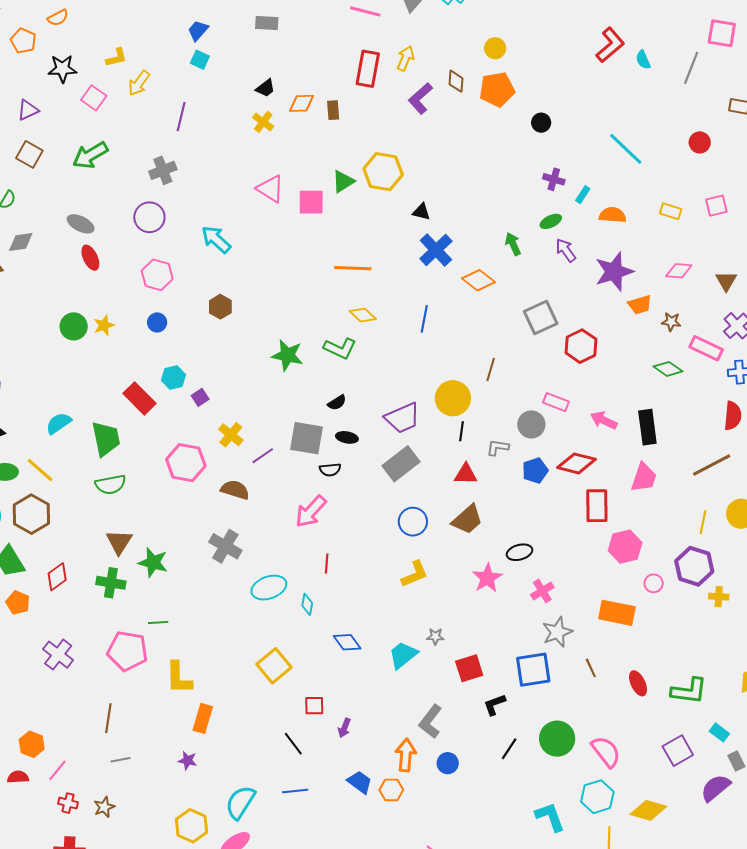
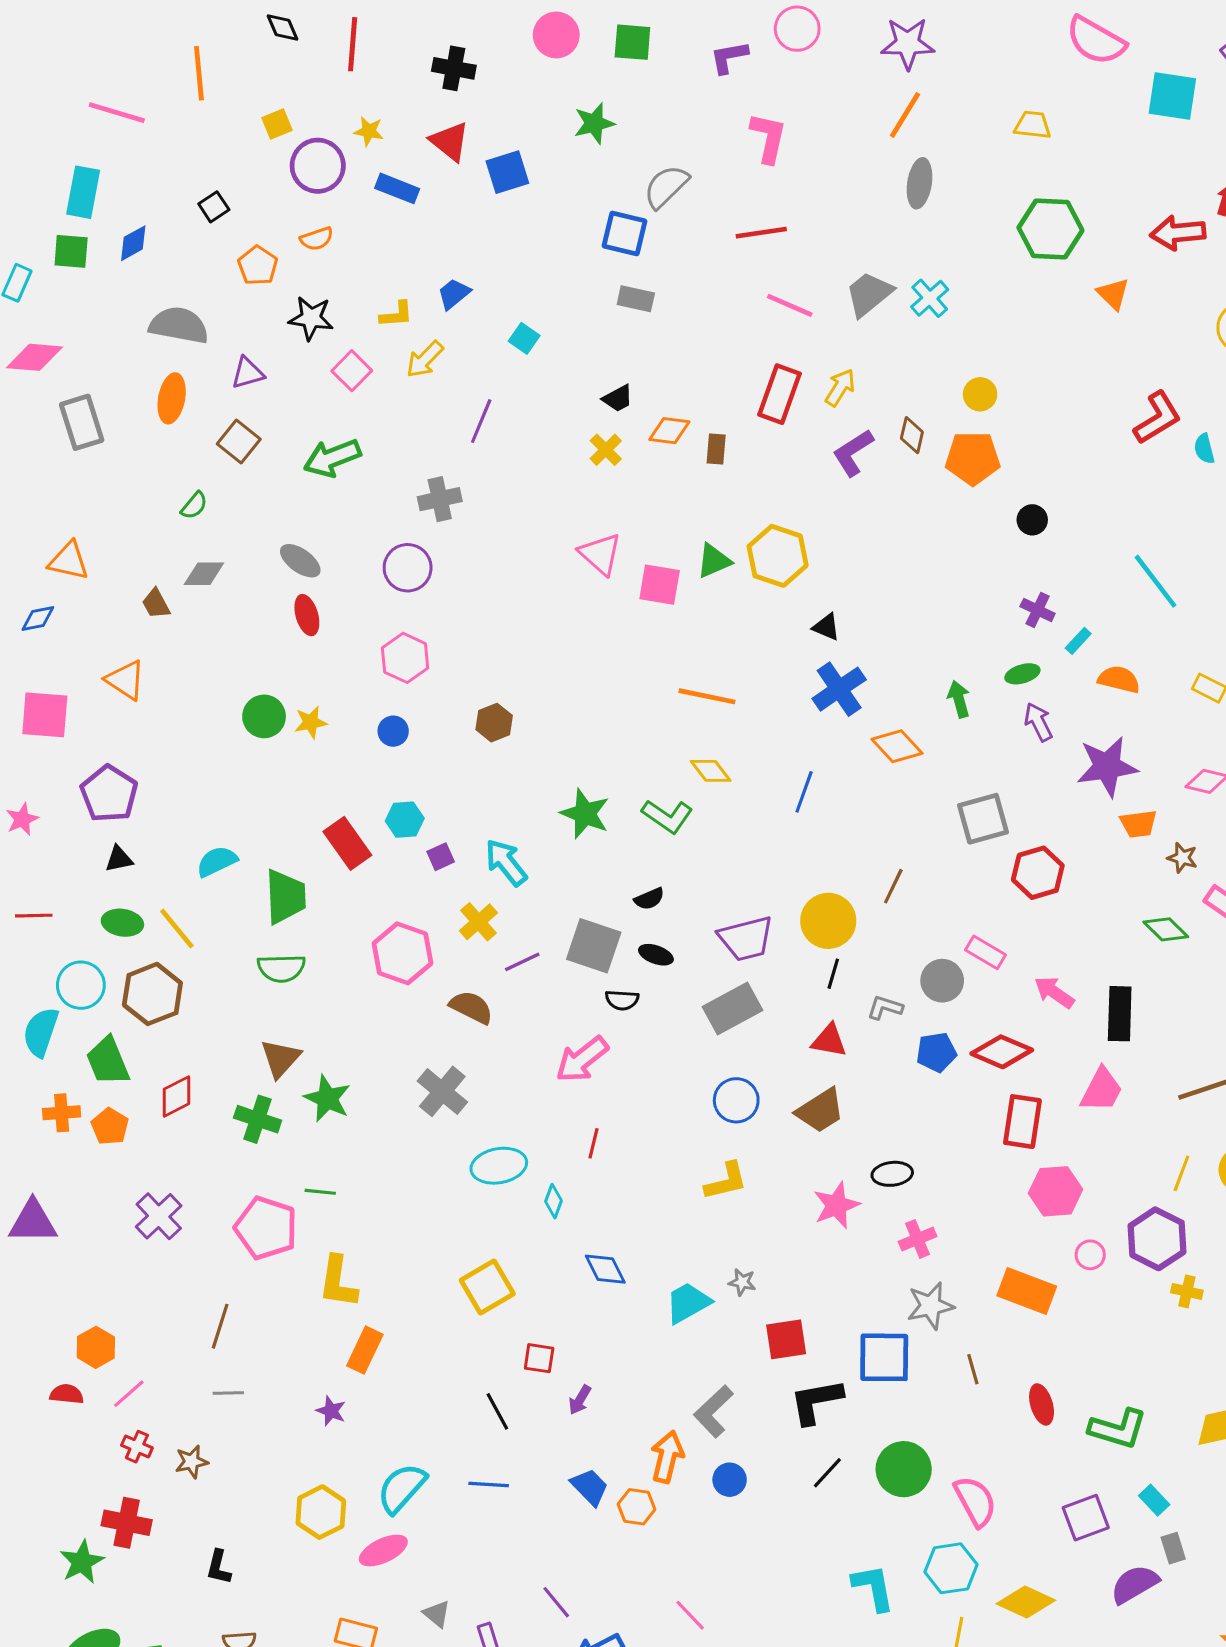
blue trapezoid: (198, 31) -> (454, 294), moved
cyan arrow: (216, 239) -> (506, 862), moved
black L-shape: (495, 705) -> (816, 1401), size x1.5

